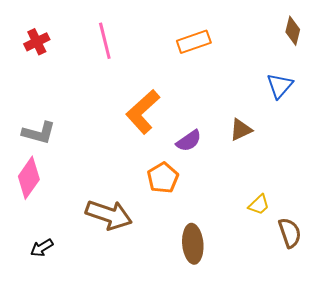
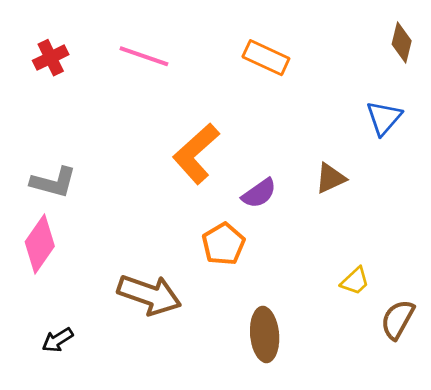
pink line: (105, 41) -> (144, 56), turned -57
orange rectangle: (194, 42) -> (266, 58), turned 44
brown semicircle: (290, 233) -> (398, 319), turned -132

